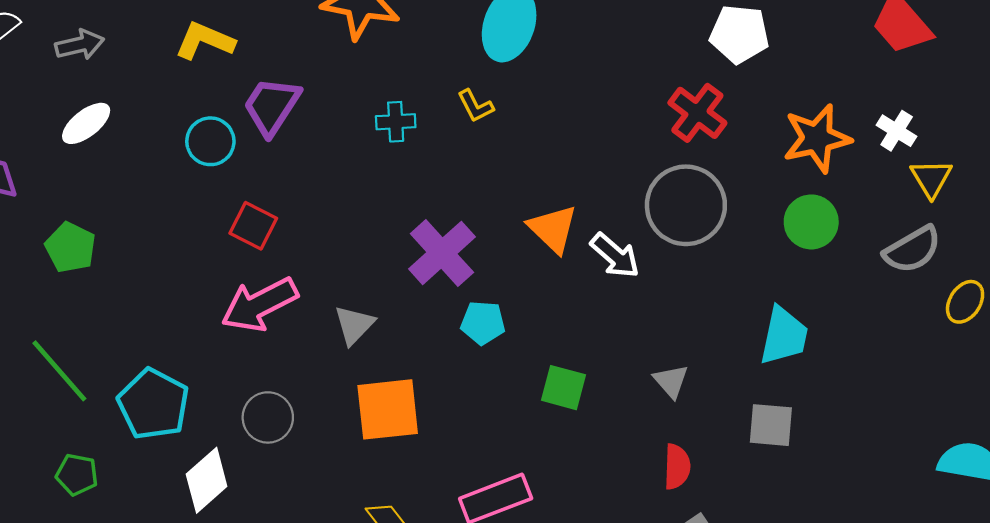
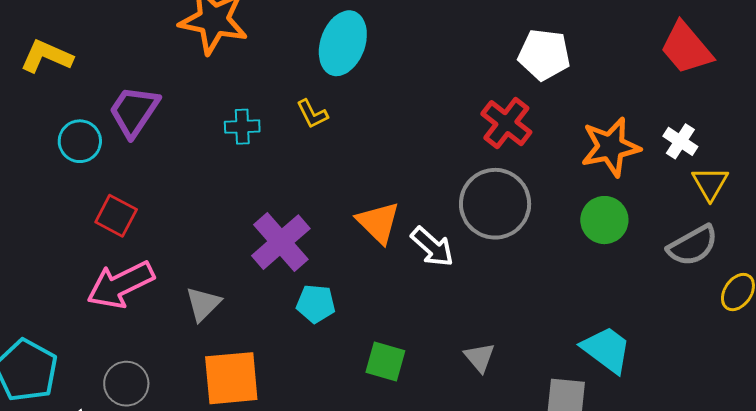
yellow L-shape: (205, 41) -> (46, 56), moved
cyan trapezoid: (784, 336) -> (606, 350), moved, turned -66

